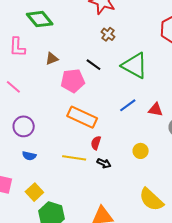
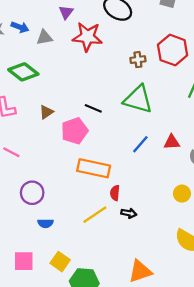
brown cross: (108, 34) -> (138, 60), moved, turned -32
yellow circle: (141, 151) -> (182, 194), moved
yellow line: (74, 158) -> (95, 215), turned -30

